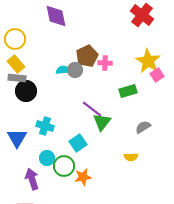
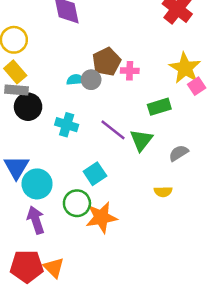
green triangle: (102, 122) -> (141, 140), moved
cyan cross: (45, 126) -> (67, 125), moved
cyan circle: (47, 158) -> (37, 184), moved, size x1.5
orange star: (83, 177) -> (101, 217), size x1.4

